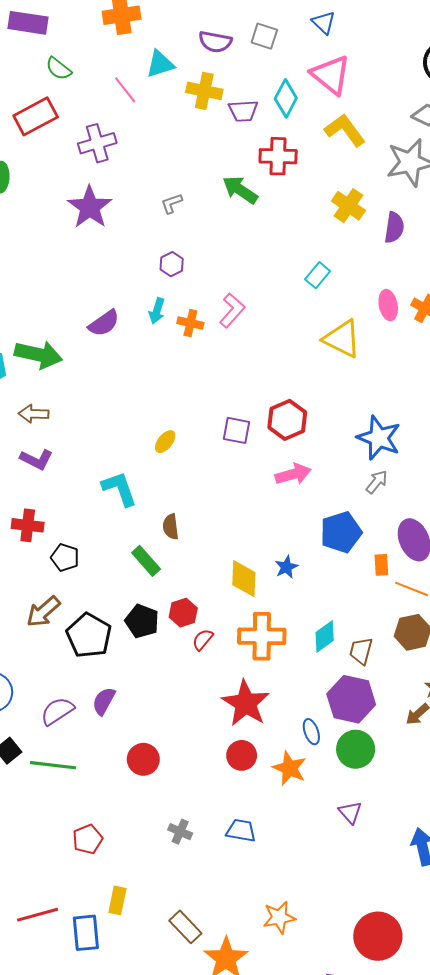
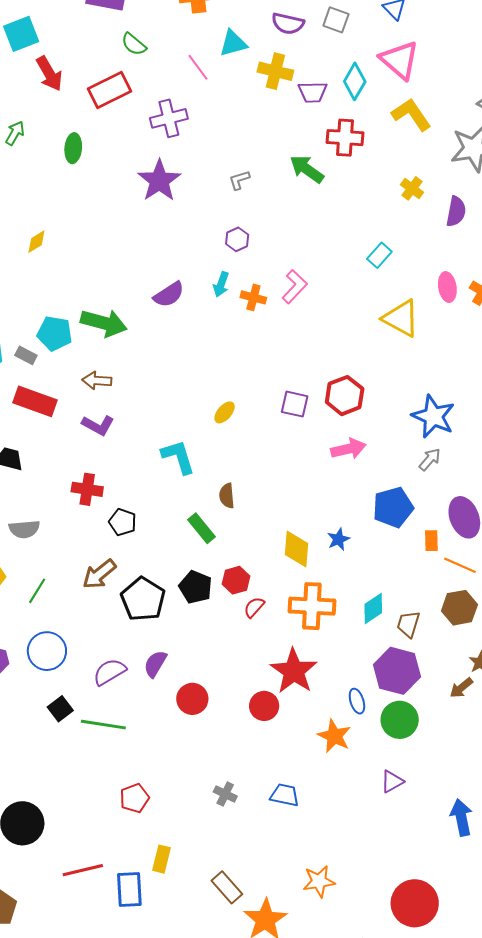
yellow cross: (348, 206) -> (412, 188), size x0.7
red circle: (242, 755) -> (264, 706), moved
red circle: (143, 759) -> (192, 699), moved
purple triangle: (350, 812) -> (392, 781), turned 40

